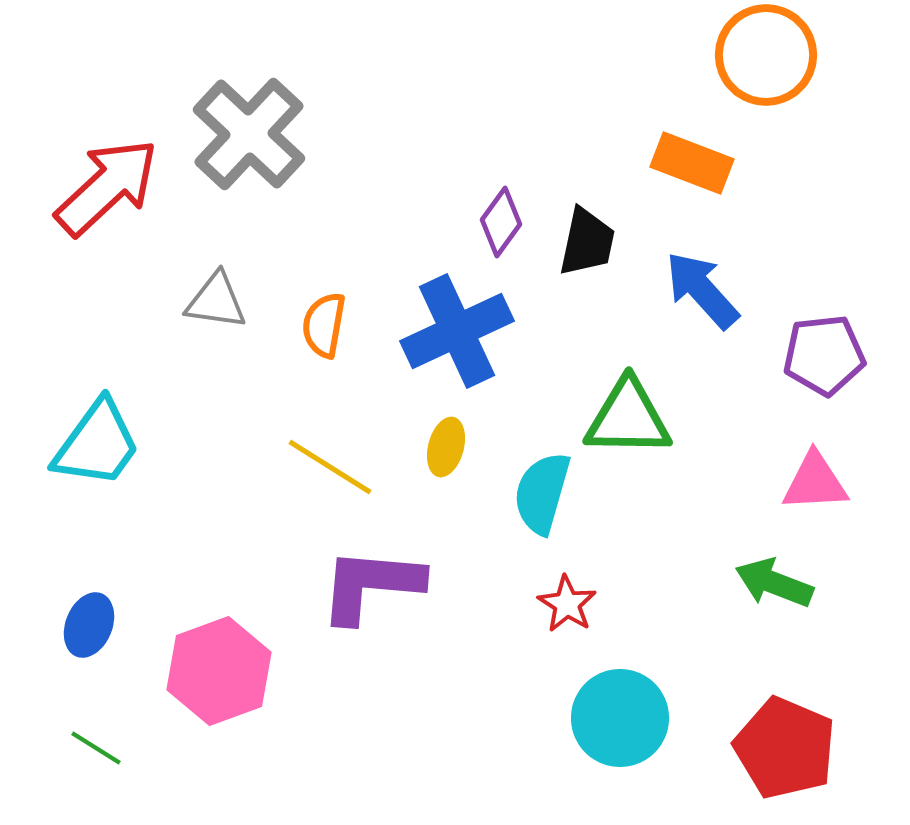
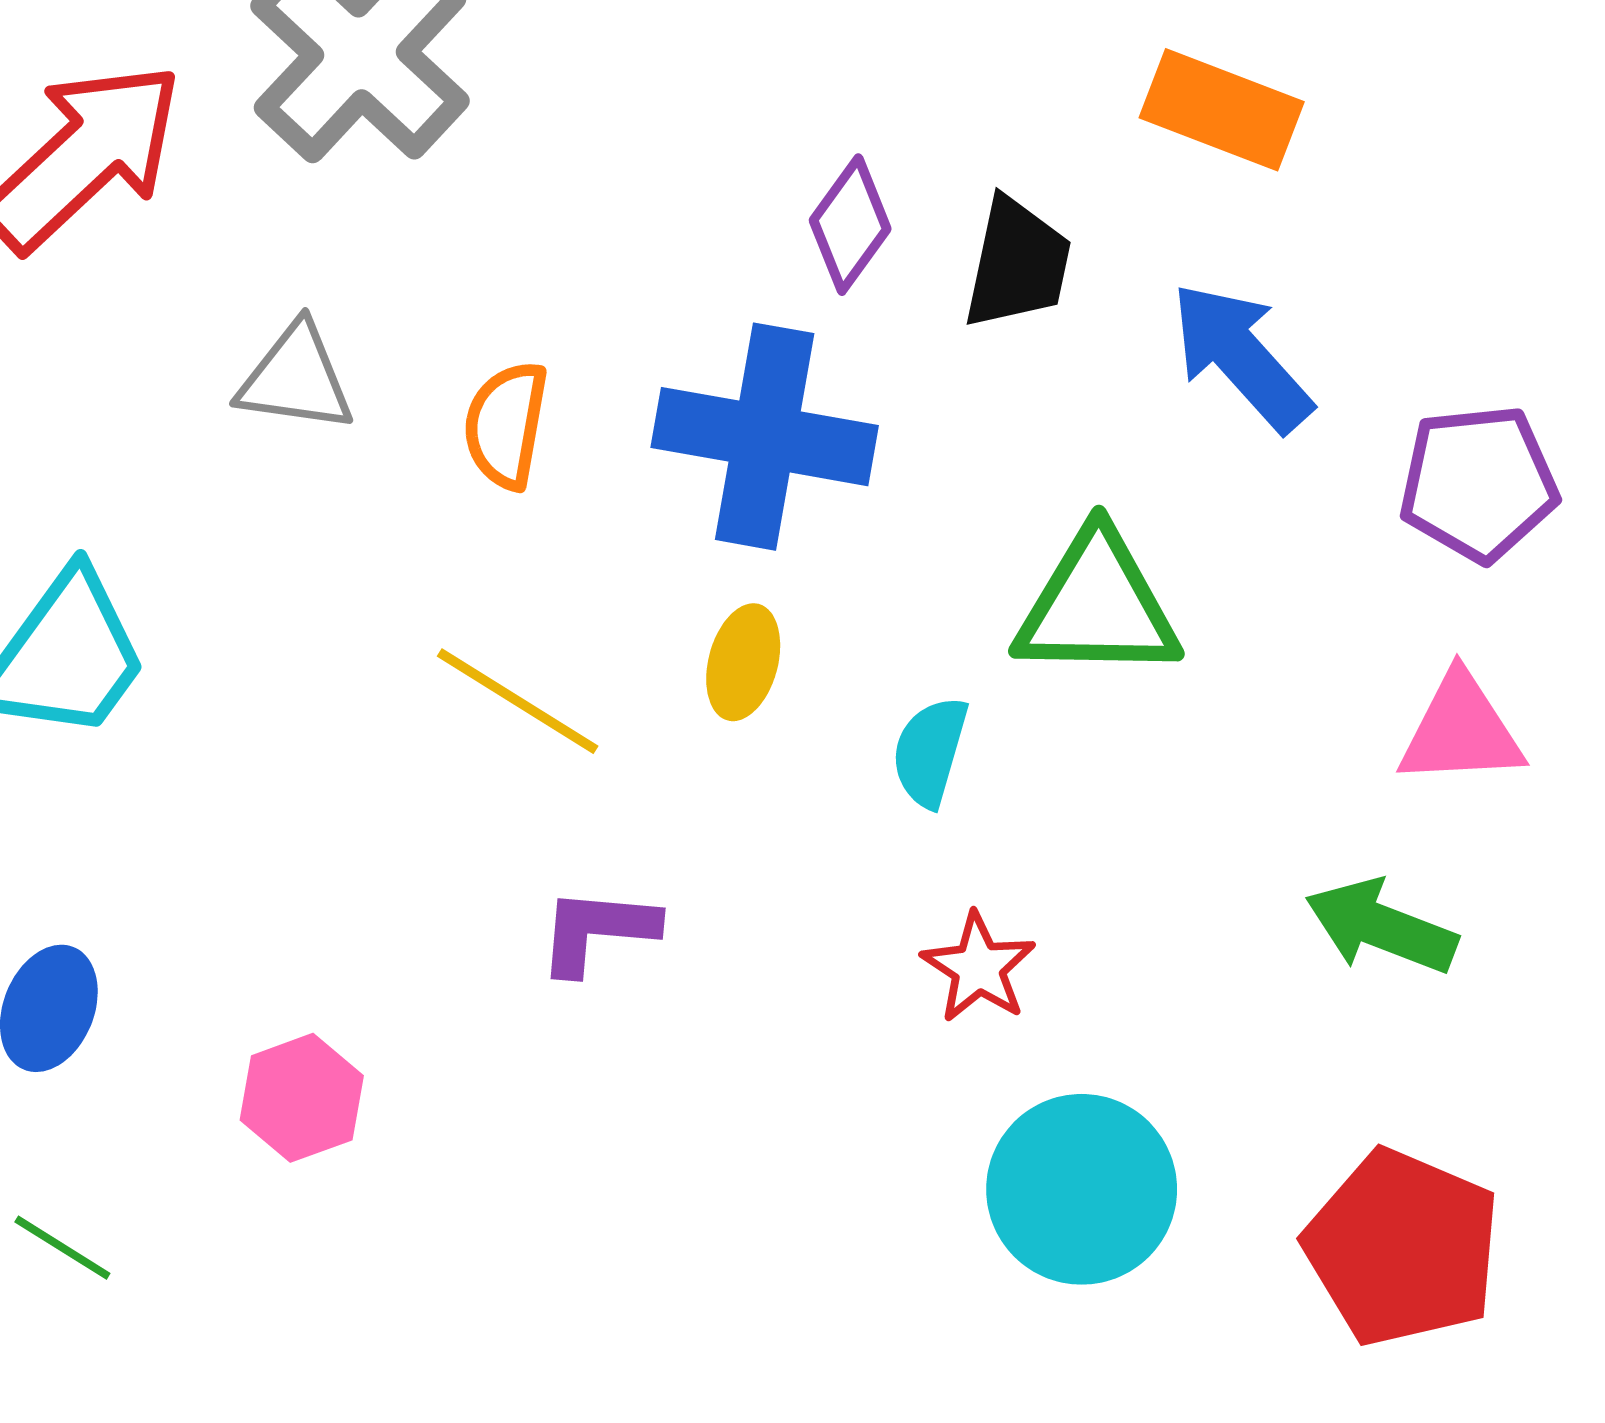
blue cross: (457, 331) -> (765, 437), turned 35
cyan semicircle: (542, 493) -> (930, 752), size x0.7
purple L-shape: (371, 585) -> (597, 931), size x0.6
pink hexagon: (219, 671) -> (302, 1098), size x0.6

